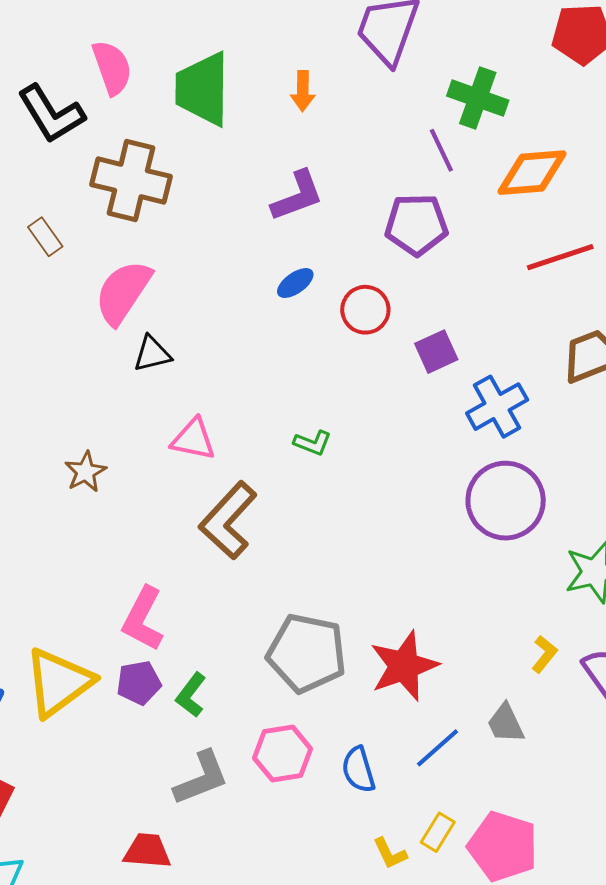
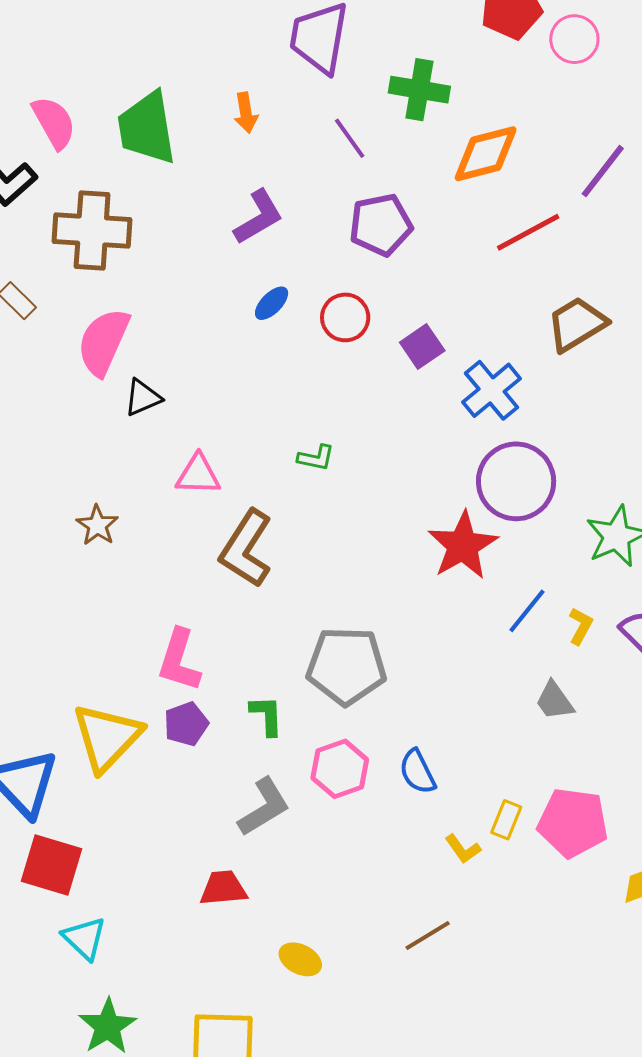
purple line: (441, 150) -> (350, 138), moved
red star: (404, 666) -> (463, 546), moved
green L-shape: (191, 695) -> (267, 715), moved, turned 150
blue line: (437, 748) -> (527, 611), moved

